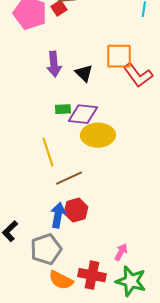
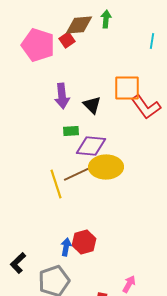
green rectangle: (63, 109) -> (71, 131), moved
brown line: (69, 178) -> (77, 174), moved
blue arrow: (58, 215) -> (66, 247), size x0.7

